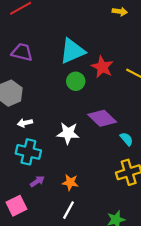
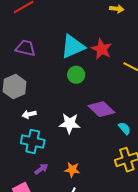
red star: (102, 67) -> (102, 49), moved

